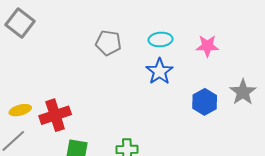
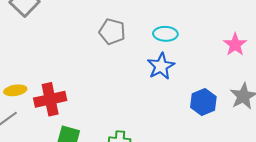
pink star: (207, 46) -> (235, 45), moved, turned 30

